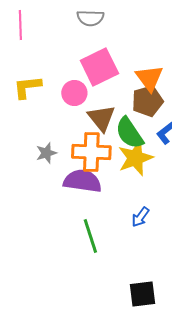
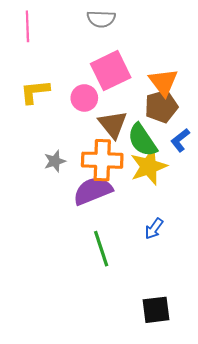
purple semicircle: (82, 181) -> (93, 191), turned -30

